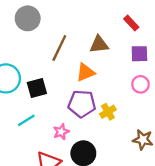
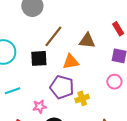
black square: (37, 88) -> (39, 58), moved

